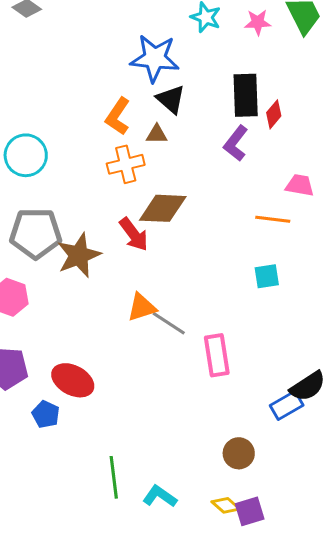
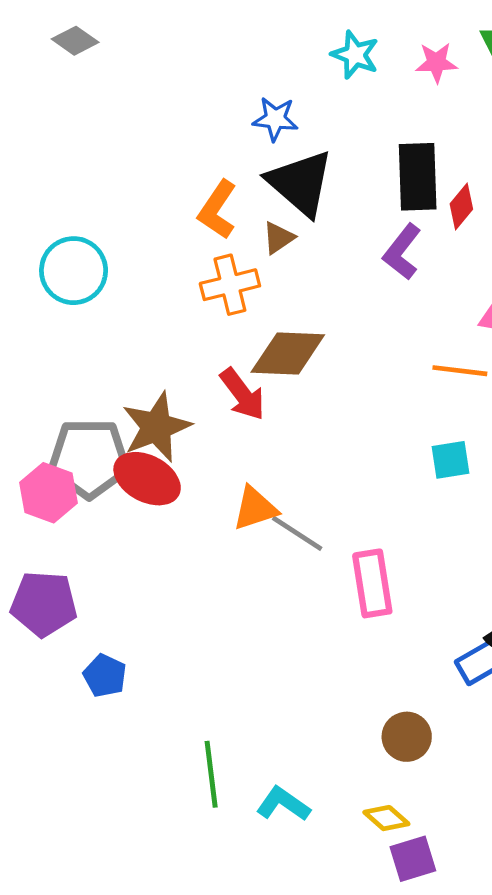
blue star: (155, 58) -> (275, 119), size x0.6
black triangle: (171, 99) -> (300, 183), size x1.5
brown triangle: (157, 134) -> (278, 238), turned -35
gray pentagon: (36, 233) -> (89, 458), moved
red ellipse: (73, 380) -> (147, 479), moved
purple square: (250, 511) -> (413, 859), moved

